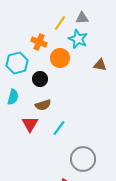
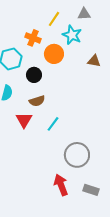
gray triangle: (82, 18) -> (84, 14), moved

